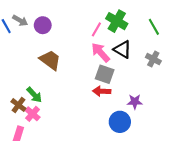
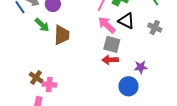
brown trapezoid: (50, 60) -> (62, 35), turned 60
green arrow: (34, 95) -> (42, 25), moved
pink cross: (33, 114) -> (49, 85), turned -32

